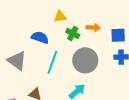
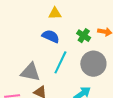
yellow triangle: (60, 17) -> (55, 13), moved
gray triangle: (17, 61) -> (30, 72), moved, turned -30

